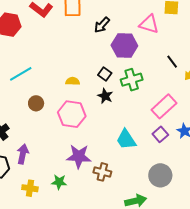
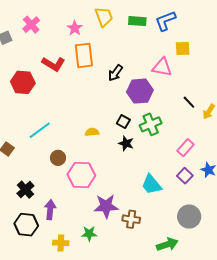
pink rectangle: (164, 106) -> (186, 148), size x0.7
pink hexagon: (72, 114) -> (81, 175), moved

